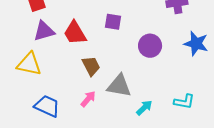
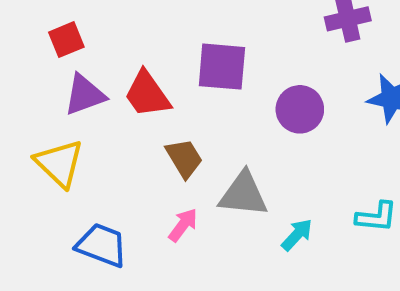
purple square: (113, 22) -> (222, 67), size x1.5
yellow triangle: (29, 64) -> (59, 163), turned 36

